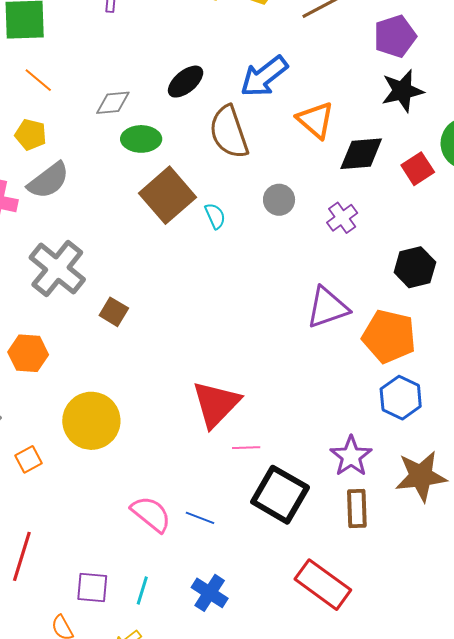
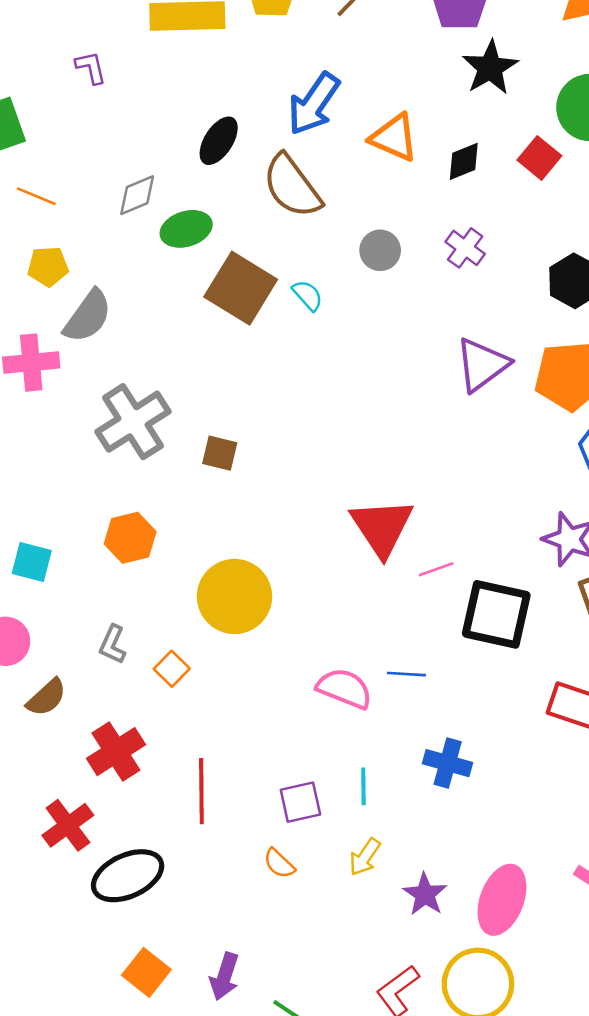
black diamond: (361, 154) -> (464, 161), size x0.7
gray cross: (57, 269) -> (133, 422), turned 36

